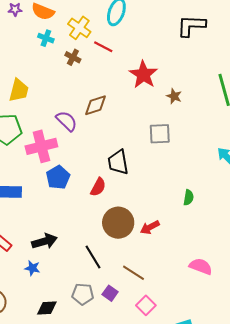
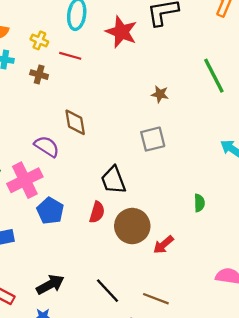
yellow cross: (79, 28) -> (39, 40), size x0.7
red star: (143, 75) -> (121, 32), moved
brown diamond: (96, 105) -> (75, 122), turned -70
brown circle: (118, 223) -> (132, 226), moved

